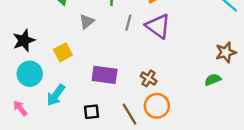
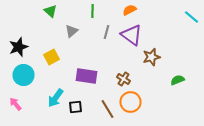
brown star: (226, 52) -> (152, 57), moved
cyan arrow: (56, 95) -> (56, 98), moved

